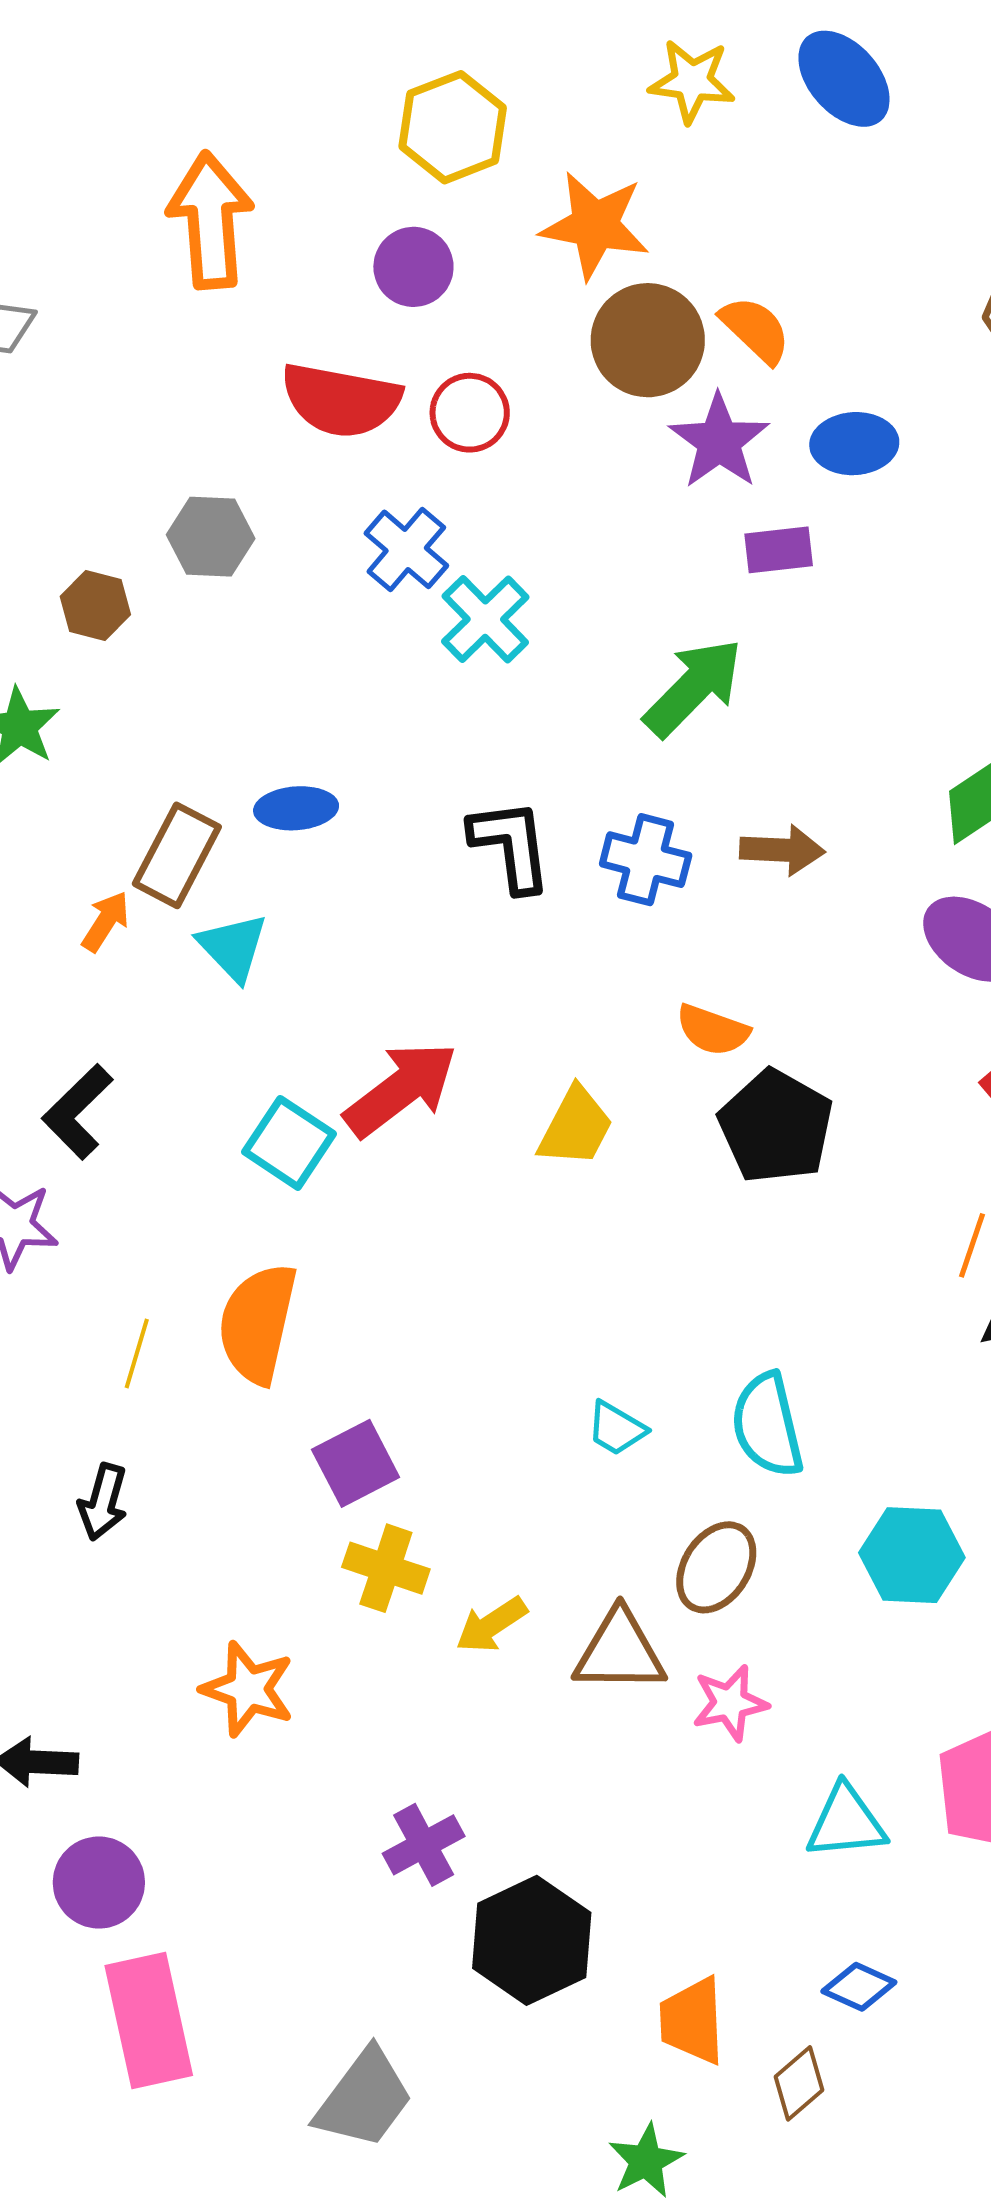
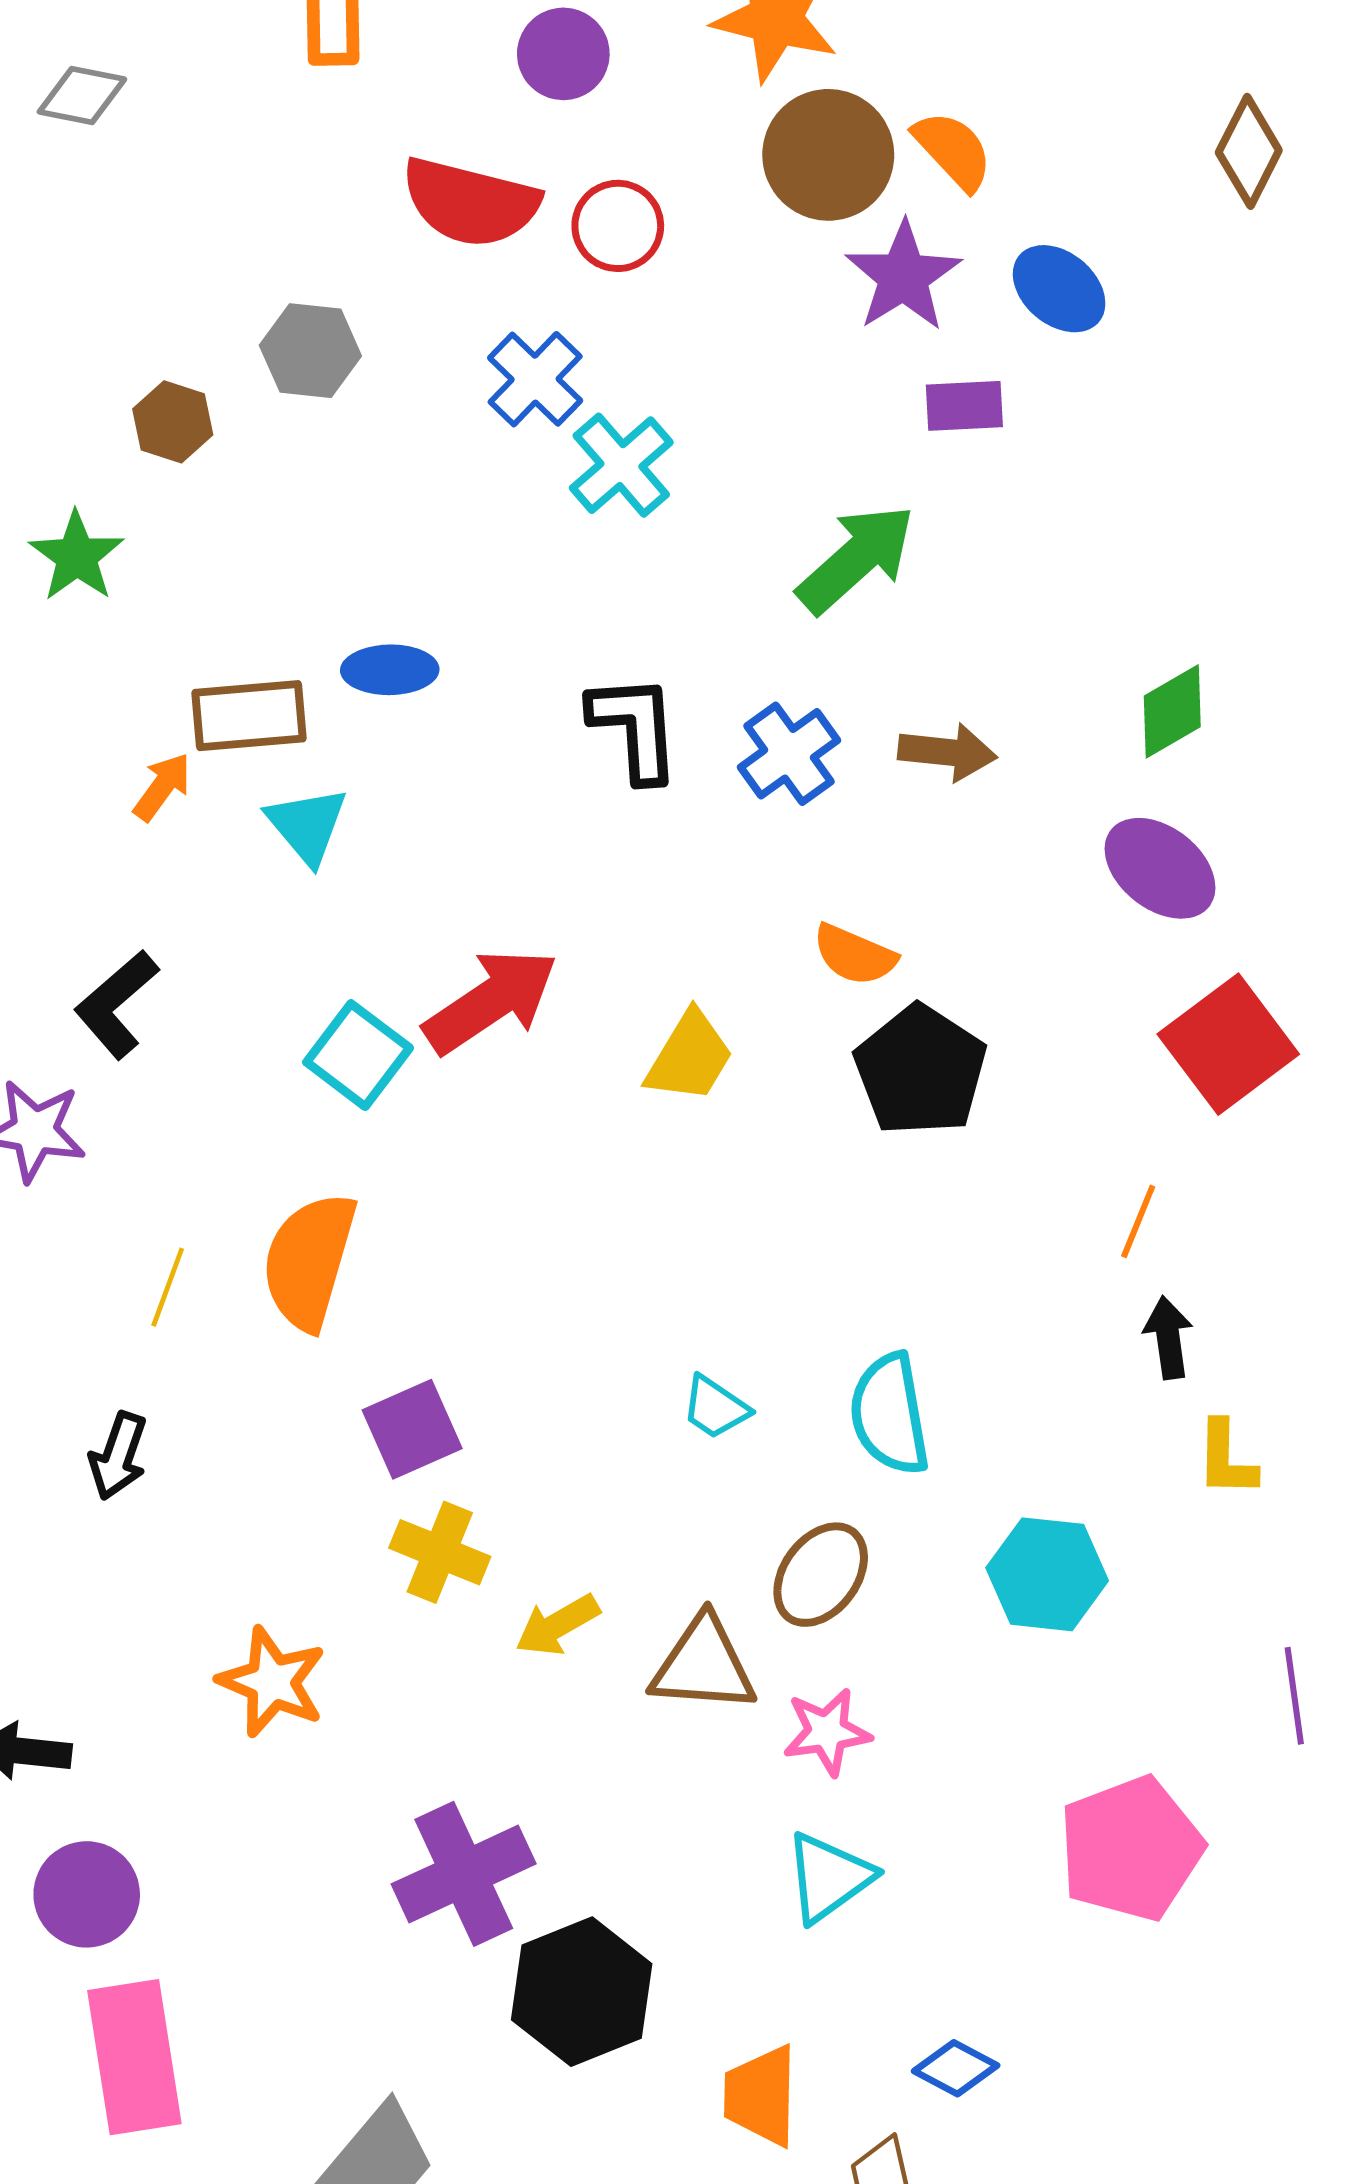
blue ellipse: (854, 444) -> (1059, 289), turned 40
brown rectangle: (177, 855) -> (249, 716), turned 54
blue cross: (646, 860) -> (789, 754), turned 36
cyan triangle: (846, 1822) -> (829, 1877), moved, turned -34
purple cross: (424, 1845) -> (464, 1874), size x1.5

